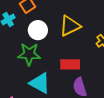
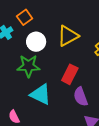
red rectangle: (70, 64) -> (70, 74), turned -60

